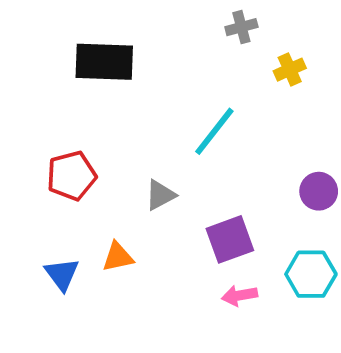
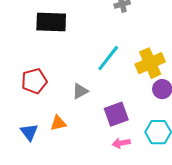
yellow cross: (290, 70) -> (150, 63), moved, size x1.8

